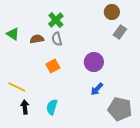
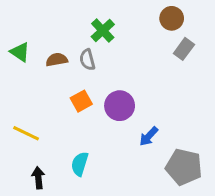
green cross: (56, 20) -> (103, 31), moved
purple circle: (94, 62) -> (120, 106), moved
black arrow: (25, 107) -> (38, 178), moved

